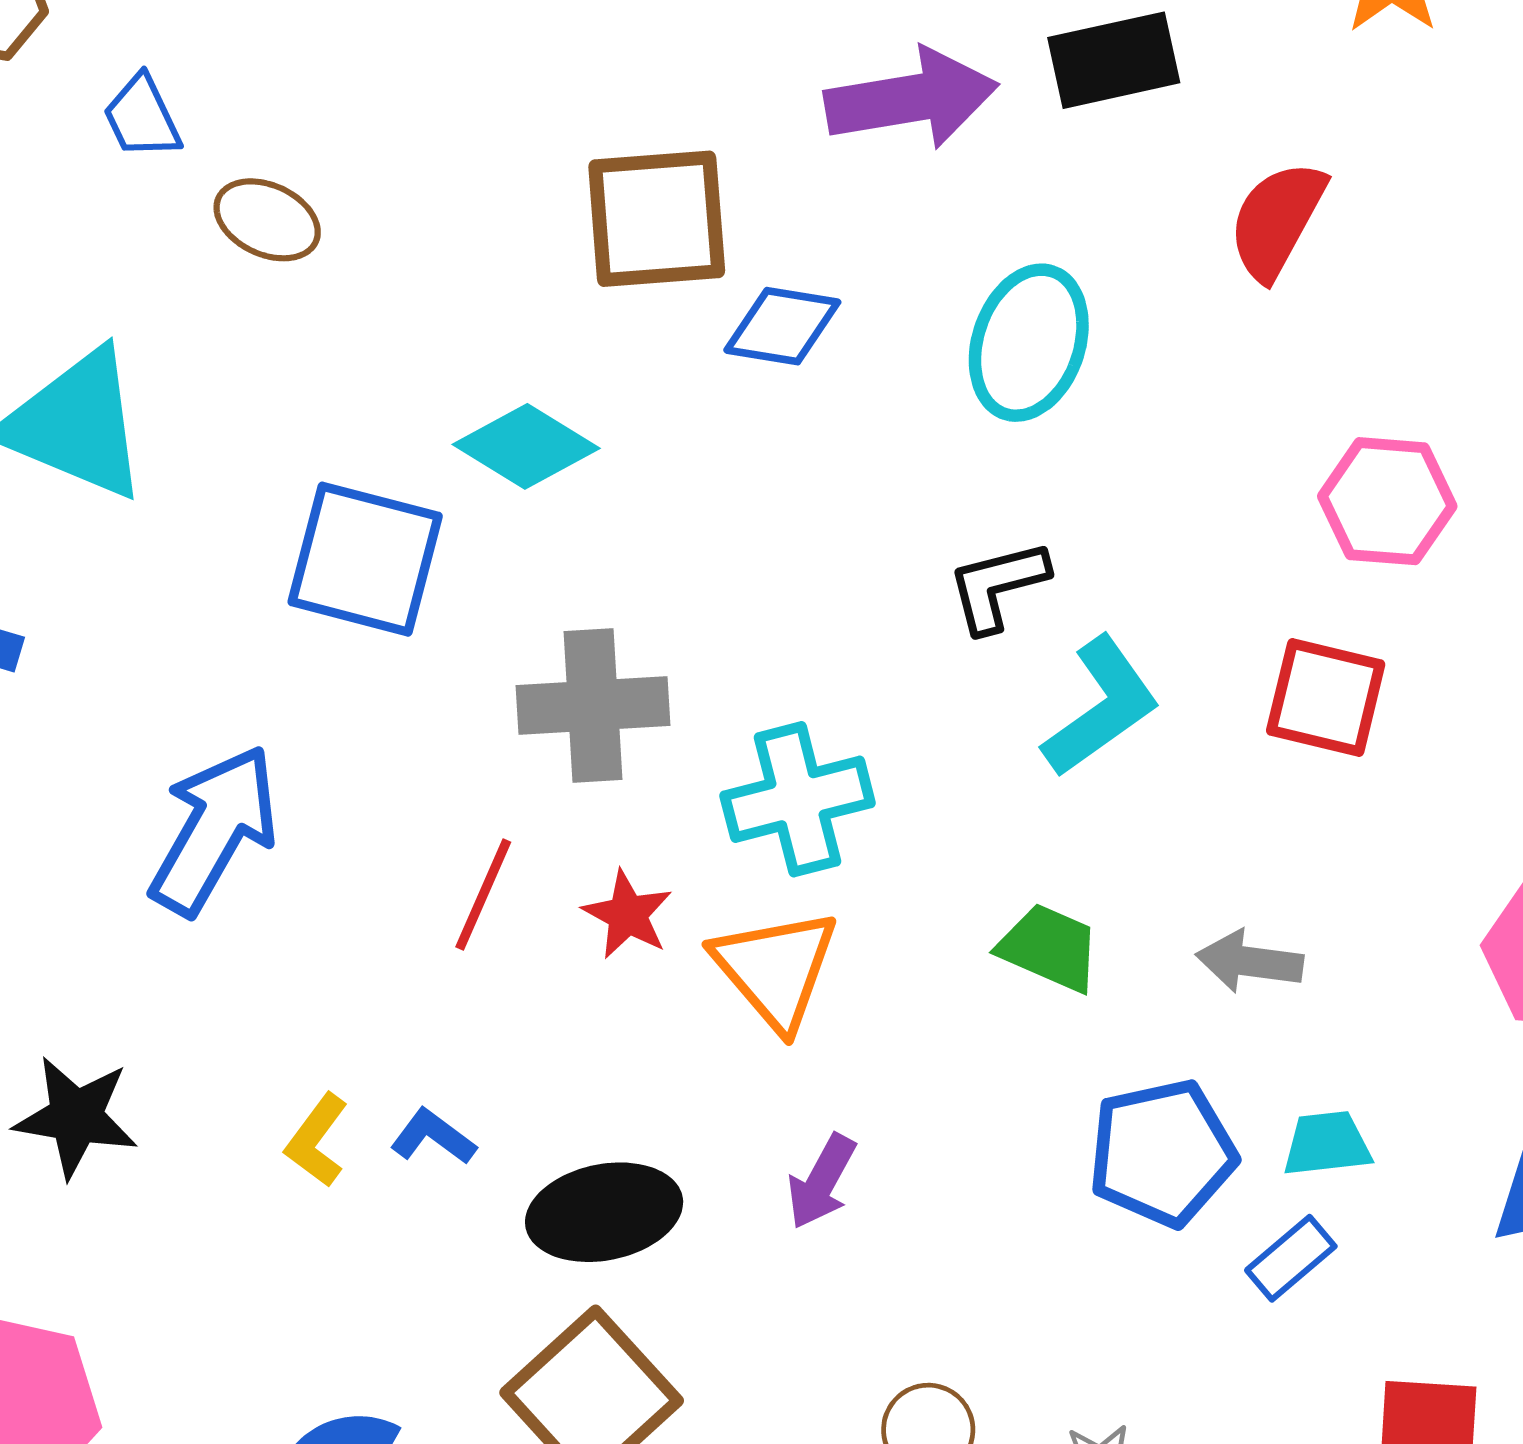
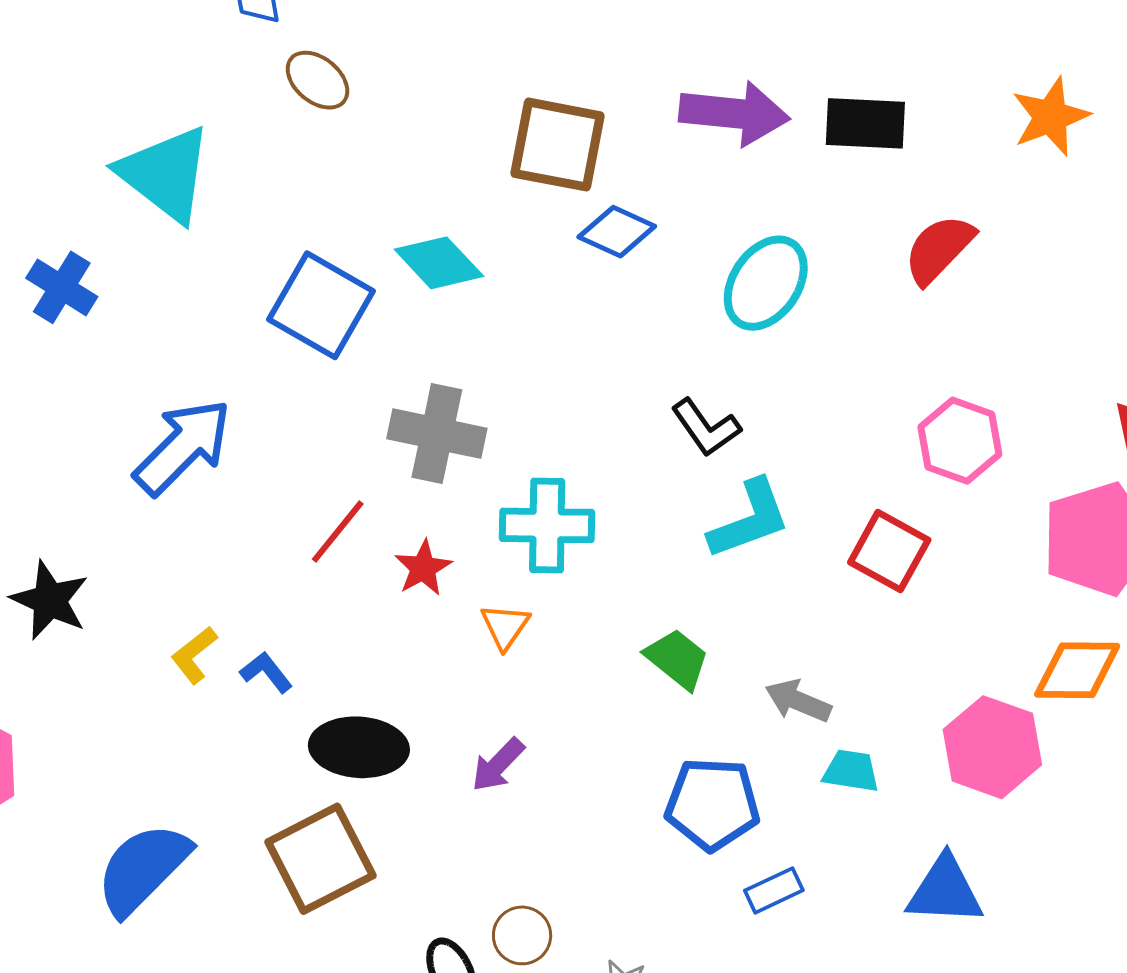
black L-shape: (998, 586) -> (706, 428), turned -126
orange triangle: (776, 969) -> (505, 626), size x0.6
cyan trapezoid: (1327, 1144) -> (851, 771), moved

